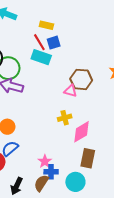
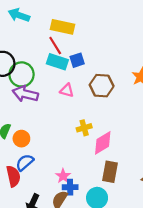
yellow rectangle: (46, 25) -> (63, 27), size x1.5
blue square: (54, 43) -> (77, 60), moved
pink triangle: (70, 91) -> (67, 90), moved

